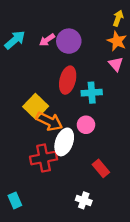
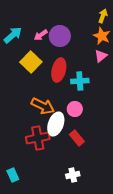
pink triangle: (116, 64) -> (101, 56), turned 32
yellow square: (36, 106) -> (31, 62), moved
red rectangle: (101, 168) -> (77, 138), moved
white cross: (84, 200) -> (73, 175), turned -32

